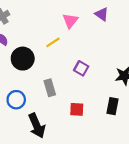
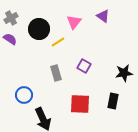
black circle: (23, 59) -> (39, 29), moved
gray rectangle: (50, 88) -> (56, 73), moved
red square: (77, 109) -> (80, 104), size x1.5

